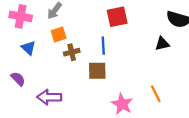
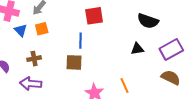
black triangle: (162, 44) -> (137, 49), moved
blue triangle: (28, 48) -> (21, 30), moved
brown cross: (72, 52) -> (34, 59), moved

